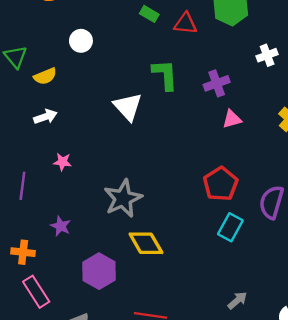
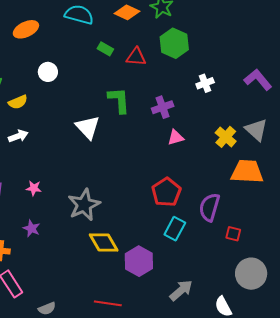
pink star: (62, 162) -> (34, 188), moved
purple hexagon: (99, 271) -> (139, 261), moved
gray arrow: (237, 300) -> (181, 290), size x1.4

